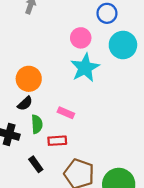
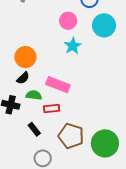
cyan star: (85, 68) -> (73, 46), size x0.7
pink rectangle: (66, 113) -> (58, 85), size x1.6
green semicircle: (37, 124) -> (34, 95), turned -77

